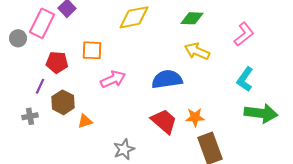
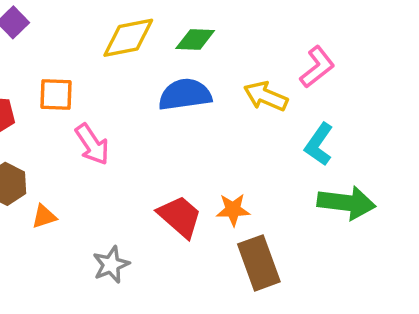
green diamond: (192, 18) -> (195, 40), moved
yellow arrow: (197, 51) -> (266, 96), moved
pink arrow: (113, 79) -> (92, 144), turned 80
blue semicircle: (167, 79) -> (185, 95), moved

